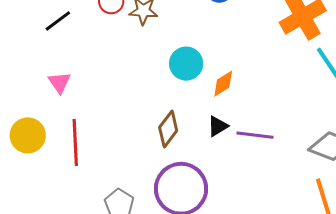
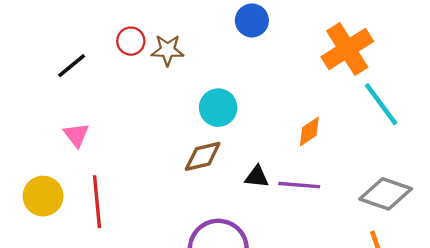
orange diamond: (223, 84) -> (309, 131), moved
black triangle: (218, 126) -> (257, 177), turned 40
brown diamond: (168, 129) -> (203, 156), moved, turned 42

